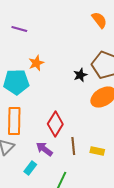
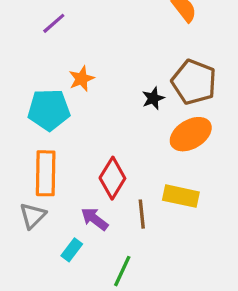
purple line: (19, 29) -> (54, 23), turned -56
yellow rectangle: (97, 151) -> (181, 196), moved, size x1.5

